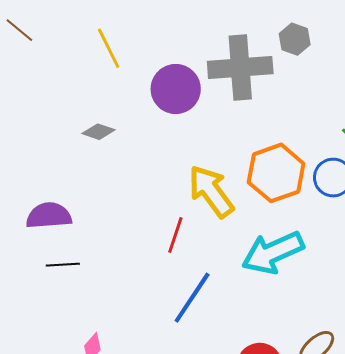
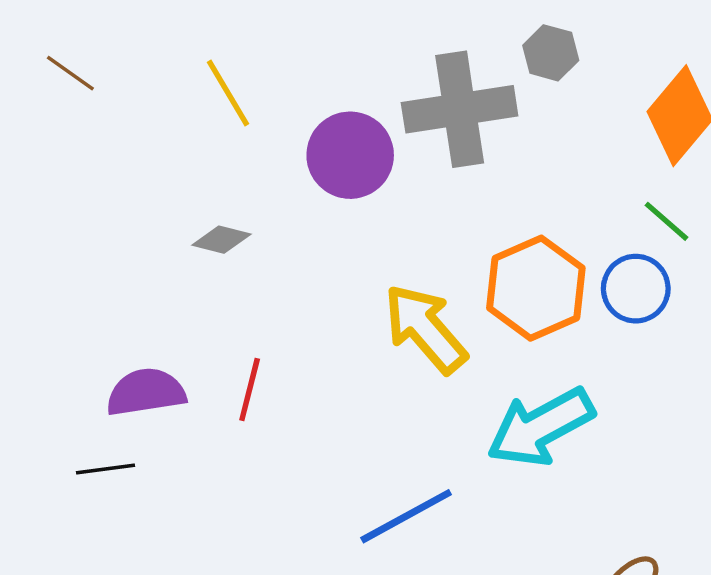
red line: (175, 235) -> (250, 389), moved
black line: (63, 265) -> (105, 469), moved
blue line: (192, 298) -> (406, 516), turned 32

